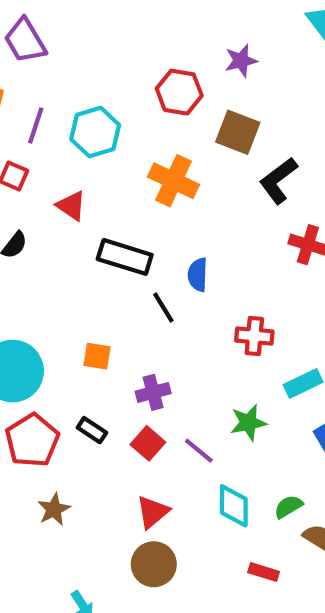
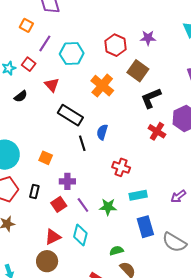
black rectangle: (92, 430) -> (34, 192), turned 56
purple line: (199, 451) -> (83, 205), moved
cyan diamond: (234, 506) -> (80, 235), moved

